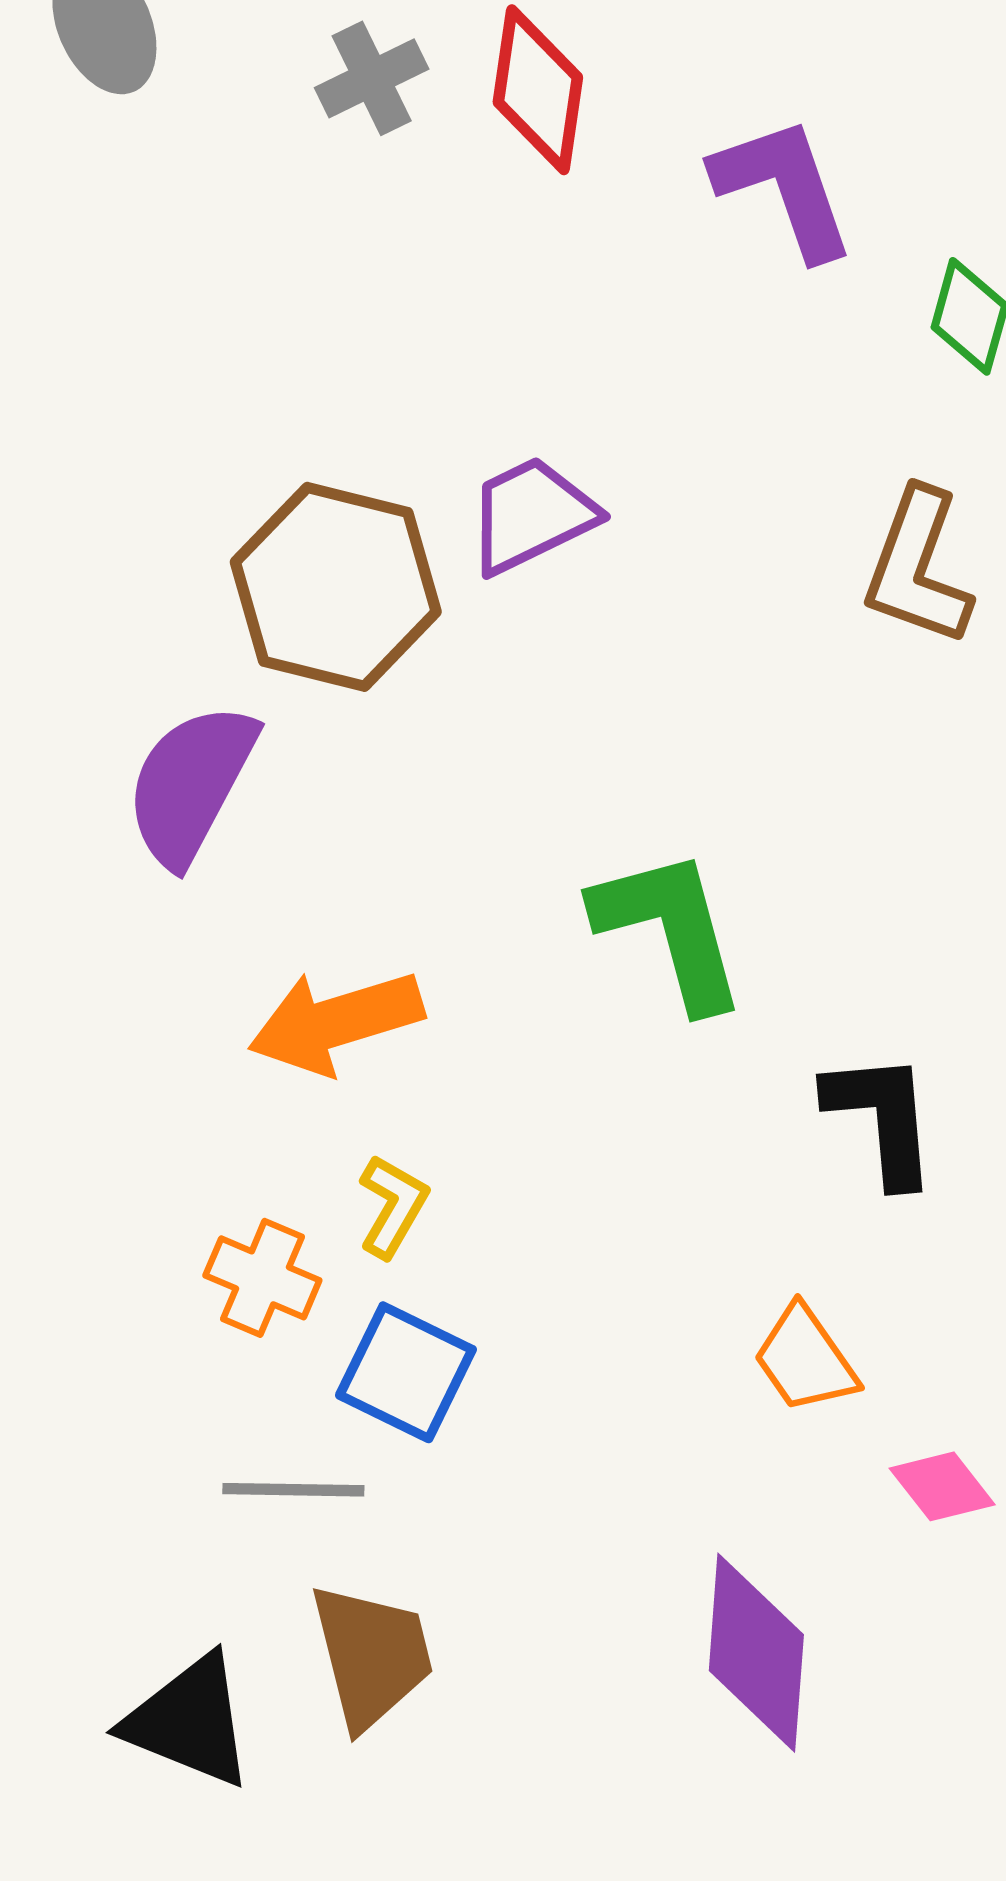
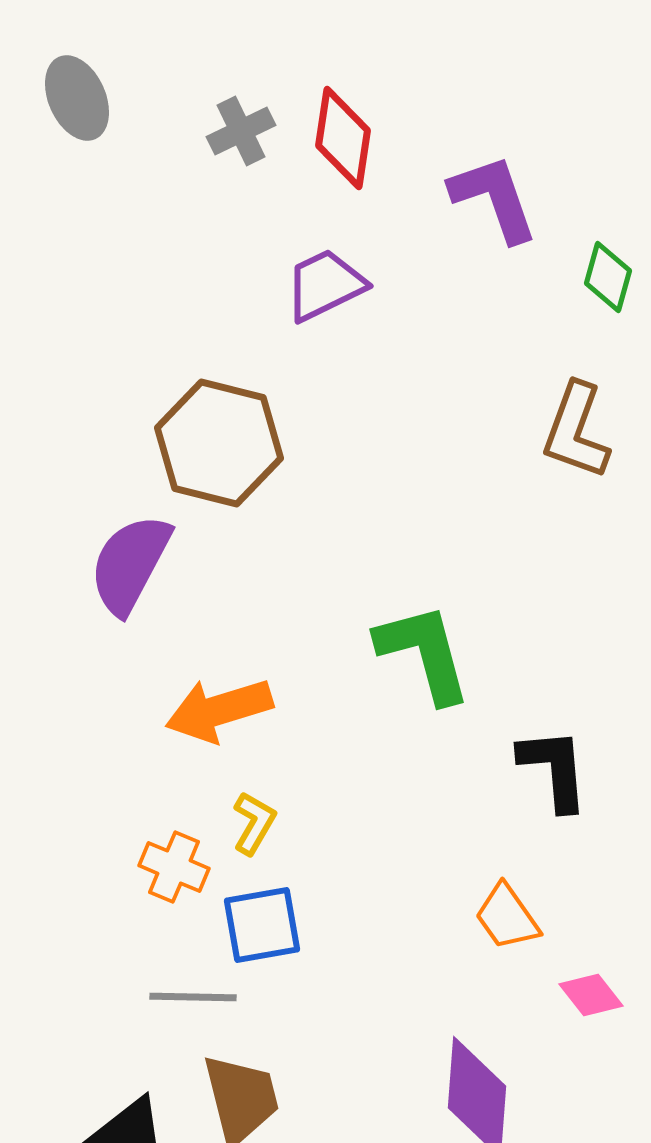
purple trapezoid: (531, 515) -> (325, 285), moved
blue square: (406, 1372) -> (262, 925), turned -36

